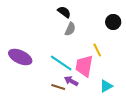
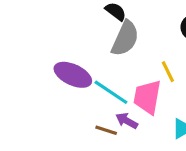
gray semicircle: (70, 29) -> (125, 38), size x1.6
purple ellipse: (20, 57) -> (73, 75), moved

